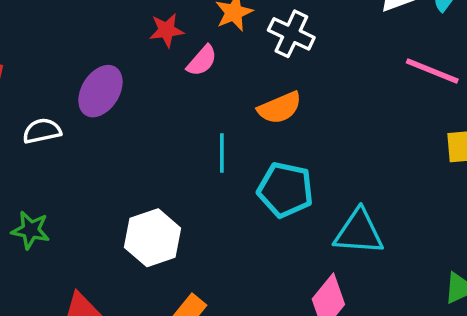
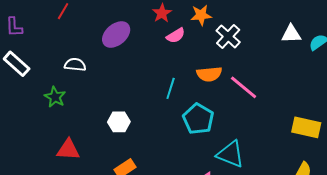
red star: (166, 30) -> (162, 13), turned 30
pink line: (432, 71) -> (244, 87), moved
white semicircle: (42, 131) -> (75, 65), moved
white hexagon: (153, 238) -> (119, 122), size x0.7

